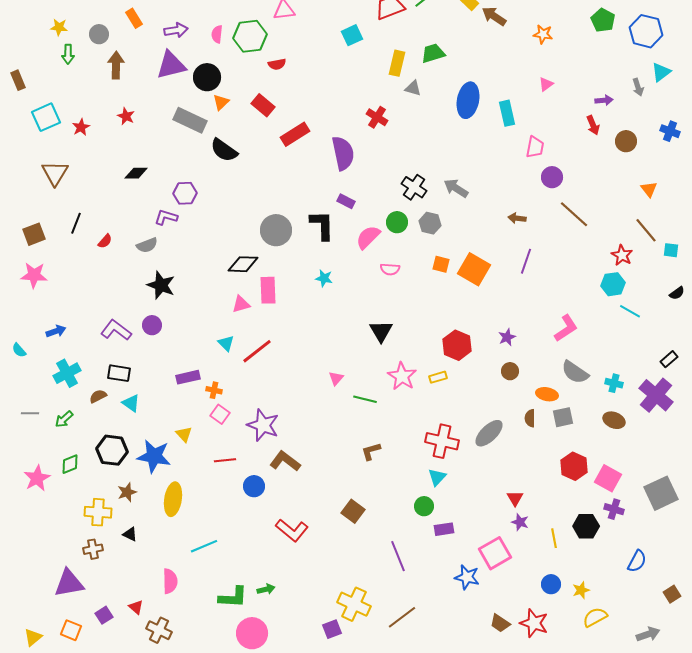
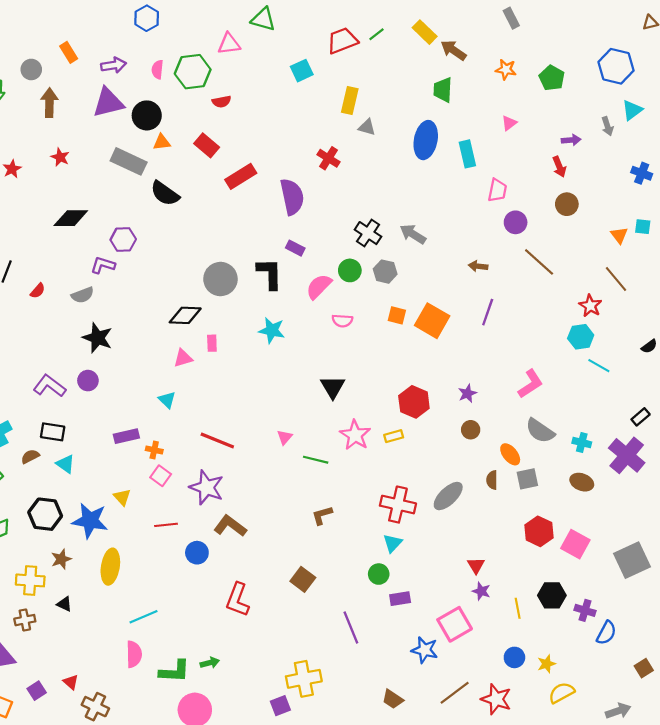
green pentagon: (603, 20) -> (552, 78), moved
green trapezoid: (433, 53) -> (443, 90), moved, turned -70
orange triangle: (221, 102) -> (162, 142), turned 36
brown circle: (626, 141) -> (567, 204), moved
black diamond: (136, 173) -> (71, 218), size x1.4
cyan square: (671, 250) -> (643, 227), moved
cyan star: (324, 278) -> (272, 330), size x1.4
pink rectangle: (268, 290) -> (212, 343), size x0.6
red line: (257, 351) -> (217, 440), moved, turned 60
orange ellipse: (547, 394) -> (510, 454), turned 40
purple cross: (614, 509) -> (585, 610), moved
red L-shape: (292, 530) -> (238, 600), turned 72
pink semicircle: (170, 581) -> (134, 654), moved
yellow cross: (354, 604) -> (304, 679), turned -36
brown line: (402, 617) -> (455, 693), moved
brown trapezoid: (500, 623) -> (393, 699), moved

